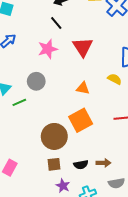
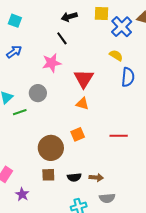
red triangle: (83, 47) -> (84, 79), moved
yellow semicircle: (115, 79) -> (116, 55), moved
orange square: (81, 120) -> (78, 134), size x0.6
purple star: (63, 186) -> (22, 194), moved

